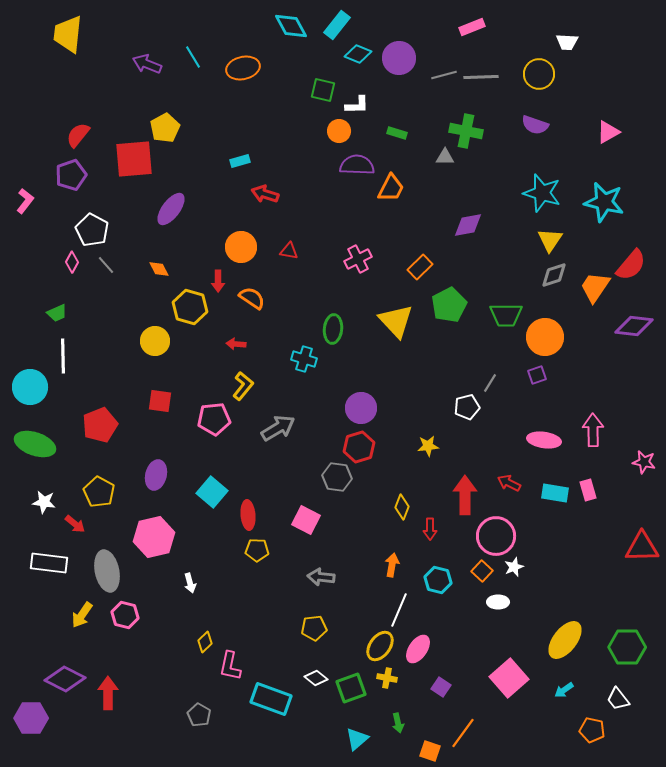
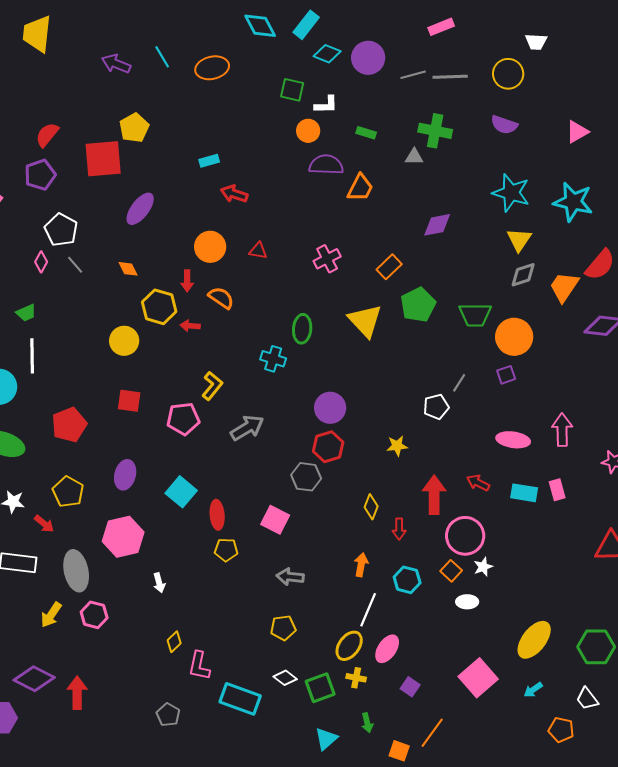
red arrow: (236, 344) -> (190, 326), moved

